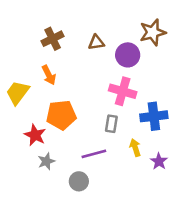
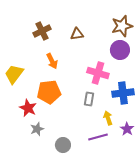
purple circle: (128, 55) -> (120, 50), moved
orange arrow: (49, 75) -> (52, 61), moved
purple line: (94, 154) -> (98, 137), moved

